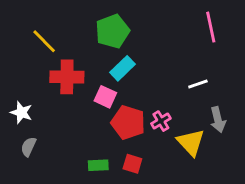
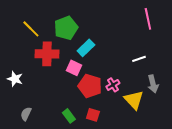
green pentagon: (112, 31) -> (66, 28), moved
gray semicircle: (28, 147) -> (26, 114), moved
green rectangle: (98, 165) -> (69, 116), turned 56

